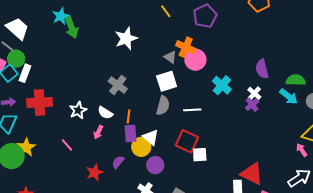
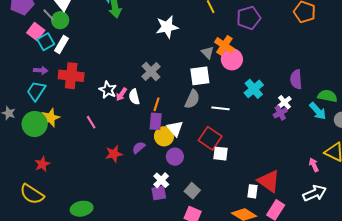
green circle: (16, 59) -> (60, 20), moved
white star: (78, 110) -> (108, 90), turned -30
white semicircle: (105, 113) -> (134, 97), turned 35
pink arrow: (98, 132) -> (121, 94), moved
pink arrow: (302, 150) -> (314, 165), moved

